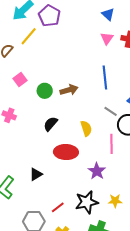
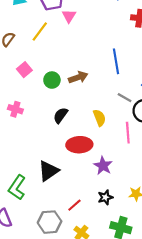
yellow line: (29, 36) -> (40, 32), moved
pink triangle: (107, 38) -> (69, 16), moved
purple star: (97, 171) -> (103, 166), moved
black triangle: (36, 174) -> (48, 171), size x1.5
black star: (87, 202) -> (105, 197), size x0.6

